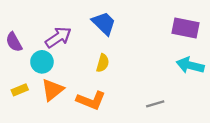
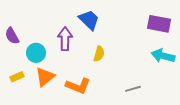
purple arrow: (58, 37) -> (65, 39), moved, turned -55
yellow semicircle: (103, 63) -> (99, 54), moved

